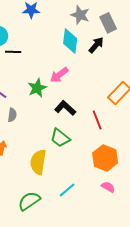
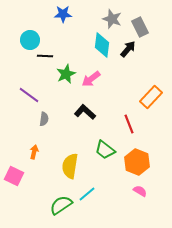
green star: (37, 88) -> (66, 74), moved
black L-shape: (65, 108) -> (85, 112), moved
green trapezoid: (60, 138) -> (105, 150), moved
cyan line: (67, 190) -> (87, 194), moved

